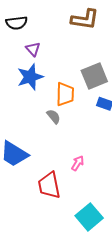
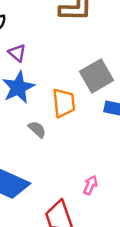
gray semicircle: (54, 116) -> (37, 129), moved

